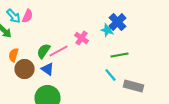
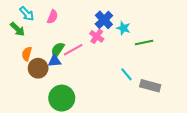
pink semicircle: (28, 16) -> (52, 17), moved
blue cross: (118, 22) -> (104, 20), moved
green line: (120, 55) -> (144, 42), moved
blue triangle: (48, 69) -> (55, 61), moved, turned -40

